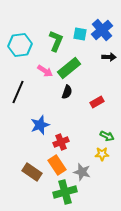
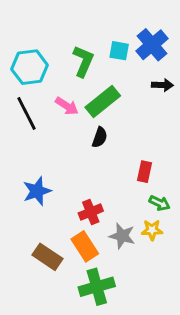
black line: (18, 92) -> (27, 113), moved, turned -50
red rectangle: (97, 102) -> (145, 172), moved, turned -48
blue star: (40, 125) -> (37, 191), moved
gray star: (82, 172) -> (122, 236), moved

